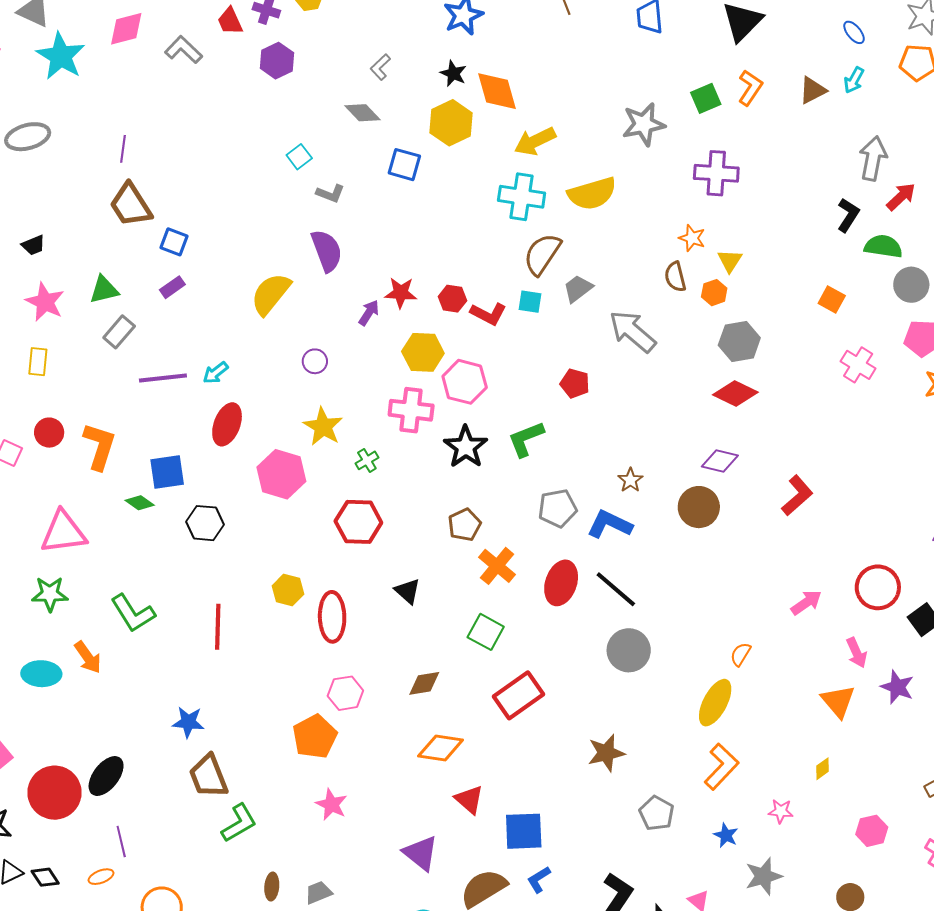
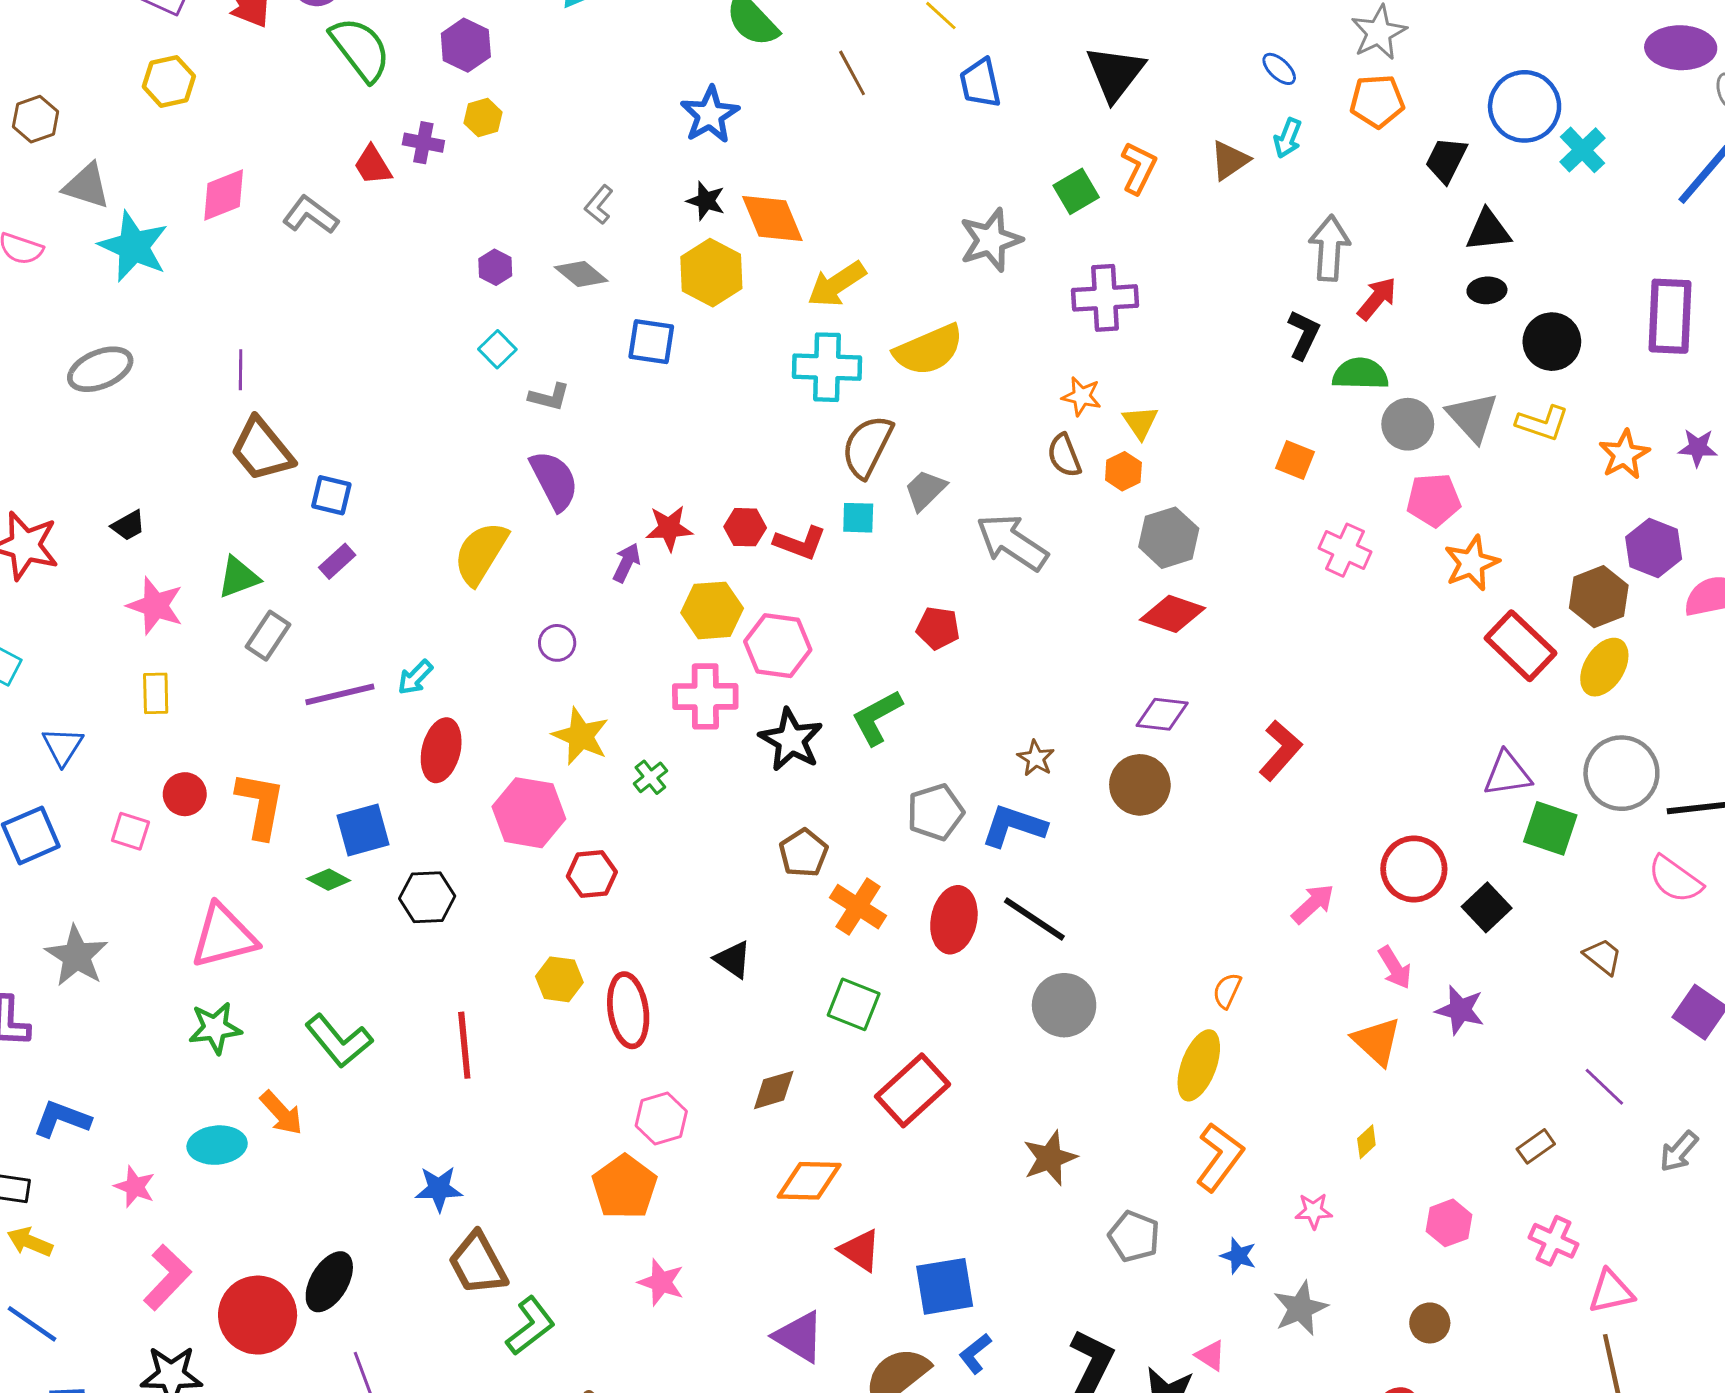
purple hexagon: (277, 61) -> (495, 267), moved, size x0.7
red hexagon: (358, 522) -> (592, 874), moved, size x0.7

